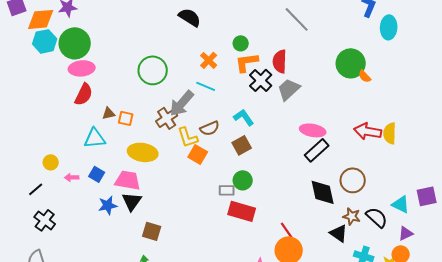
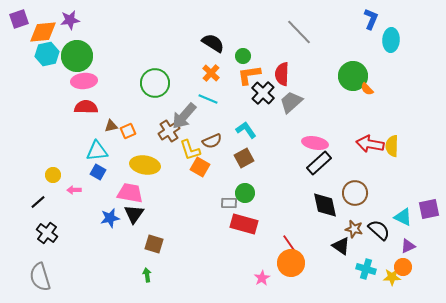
black semicircle: (190, 17) -> (213, 43), moved
red semicircle: (84, 94) -> (86, 107), turned -115
orange square: (126, 118) -> (128, 131), turned -35
blue square: (97, 174) -> (98, 172), moved

